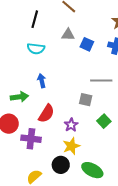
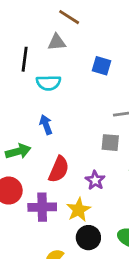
black line: (35, 19) -> (25, 59), moved
gray triangle: (68, 35) -> (57, 42), moved
cyan semicircle: (36, 49) -> (49, 83), moved
yellow star: (71, 146) -> (79, 210), moved

